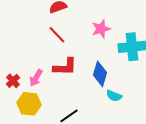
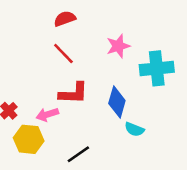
pink arrow: (36, 78) -> (47, 114), moved, turned 42

